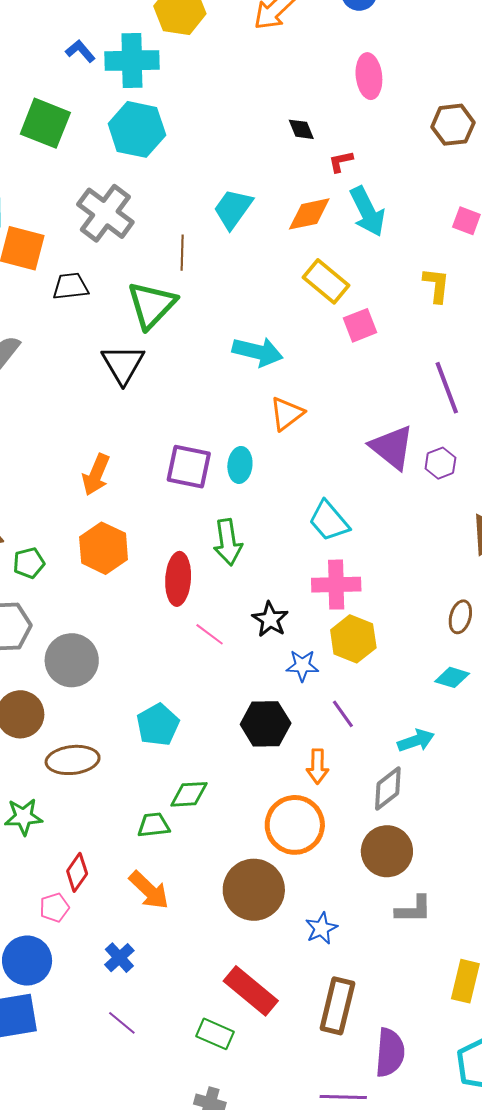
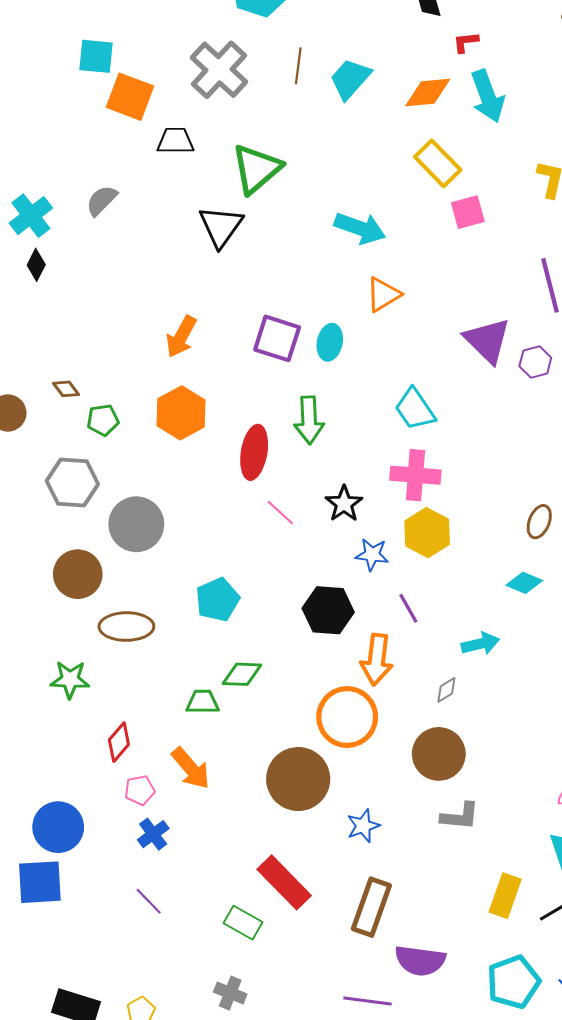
brown line: (182, 253) -> (298, 66), moved
orange arrow: (317, 766) -> (377, 660), size x1.4
gray diamond: (388, 789) -> (446, 690), size x0.6
pink pentagon: (54, 908) -> (140, 790), moved
purple semicircle: (390, 1053) -> (420, 961), turned 87

